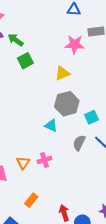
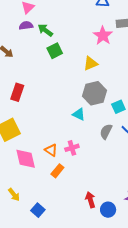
pink star: (74, 45) -> (103, 36), turned 30
orange triangle: (23, 163) -> (51, 150), turned -32
orange rectangle: (31, 200) -> (57, 171), moved

